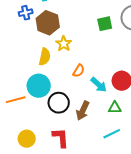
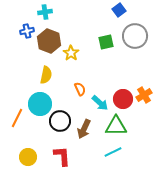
yellow star: (64, 44) -> (71, 53), moved
orange semicircle: (79, 71) -> (80, 89), turned -56
orange line: (16, 100) -> (17, 118), turned -48
green triangle: (115, 108) -> (116, 126), size x1.6

